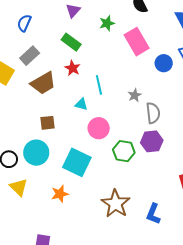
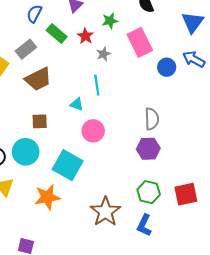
blue semicircle: (24, 23) -> (34, 14), moved
green rectangle: (71, 42) -> (57, 33), moved
red star: (73, 68) -> (85, 36), moved
gray star: (135, 95) -> (103, 54), moved
green hexagon: (124, 151) -> (149, 192), moved
orange star: (60, 194) -> (47, 197), size x1.4

